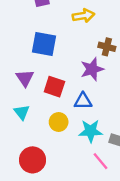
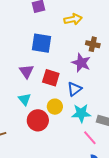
purple star: (92, 69) -> (81, 63), turned -30
blue triangle: (83, 101) -> (74, 89), turned -35
red circle: (33, 160) -> (38, 120), moved

